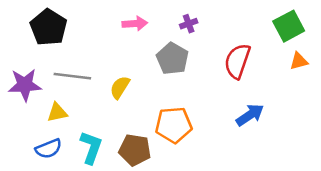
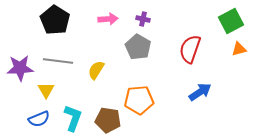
purple cross: (189, 24) -> (143, 19), moved, turned 32
black pentagon: (49, 27) -> (55, 20), moved
yellow triangle: (57, 112) -> (46, 90), turned -48

